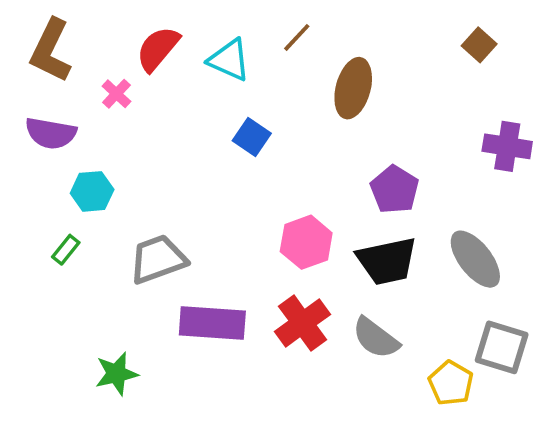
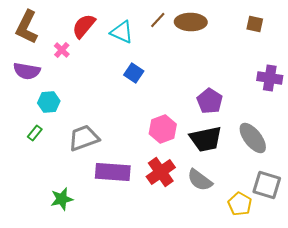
brown square: (479, 45) -> (255, 24), turned -30
brown ellipse: (353, 88) -> (191, 22), moved, turned 76

